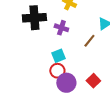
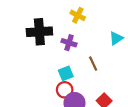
brown line: (89, 41) -> (93, 64), moved, turned -64

